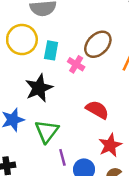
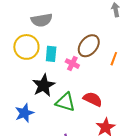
green triangle: (47, 131) -> (65, 102), moved, turned -45

